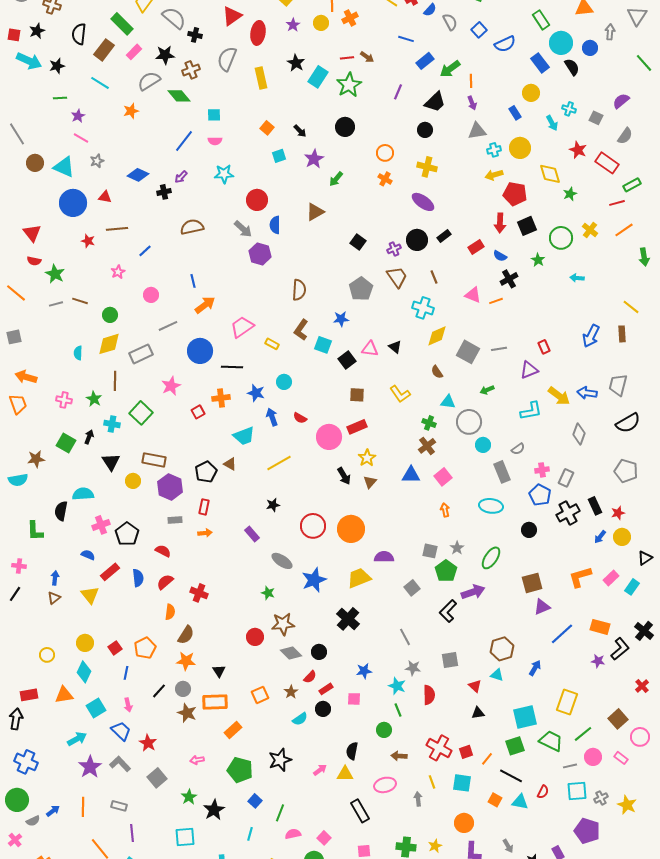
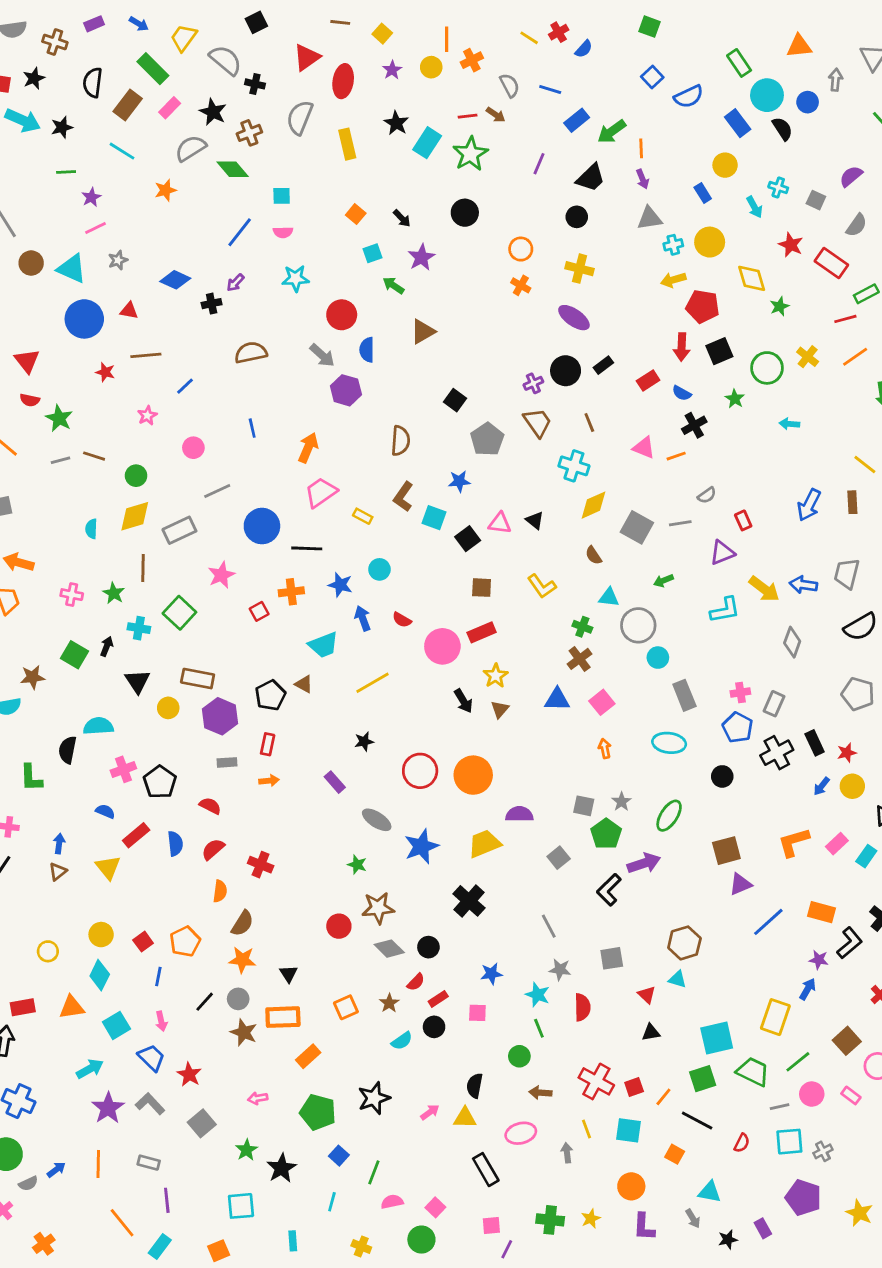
gray semicircle: (450, 22) -> (510, 85), moved
black star: (165, 55) -> (213, 112), turned 30
pink line: (81, 138) -> (95, 228), turned -56
green arrow: (336, 179) -> (393, 285), moved, turned 84
black square: (358, 242) -> (455, 400), moved
orange arrow: (205, 305) -> (308, 448), moved, turned -30
gray semicircle: (518, 449) -> (707, 495), moved
blue arrow: (535, 668) -> (808, 989), moved
cyan triangle: (520, 802) -> (710, 1192), moved
yellow star: (627, 805) -> (859, 1213), moved

